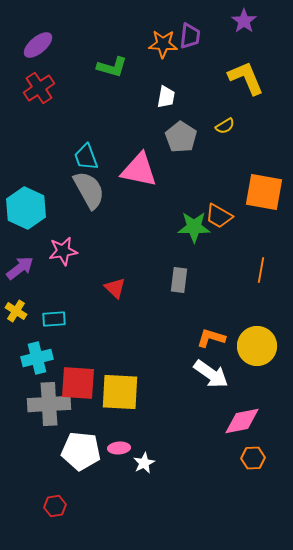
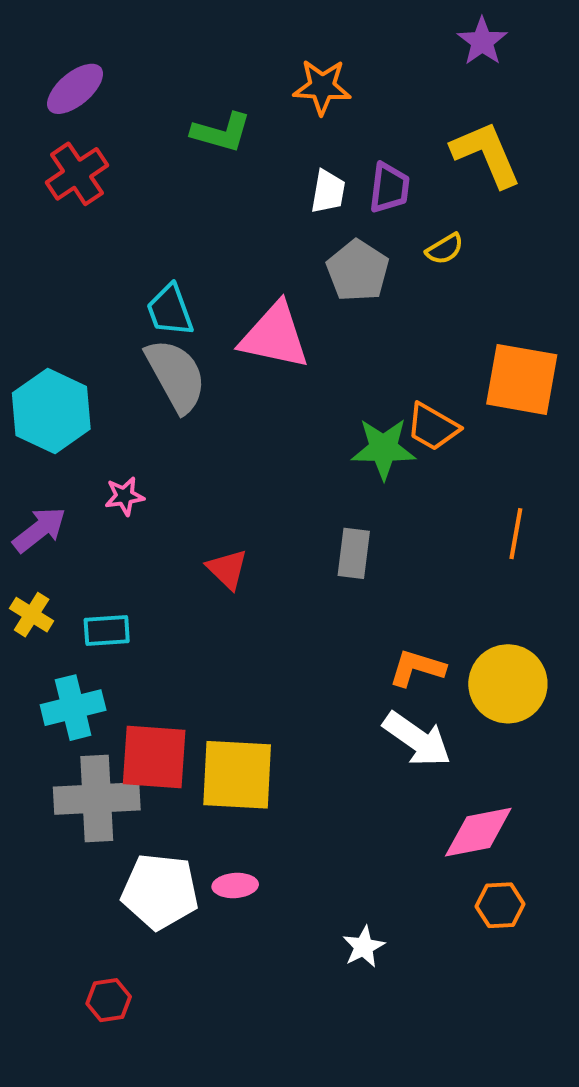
purple trapezoid: (190, 36) -> (389, 188), moved
pink star: (63, 251) -> (124, 496), size x0.7
white star: (144, 463) -> (364, 947), moved

